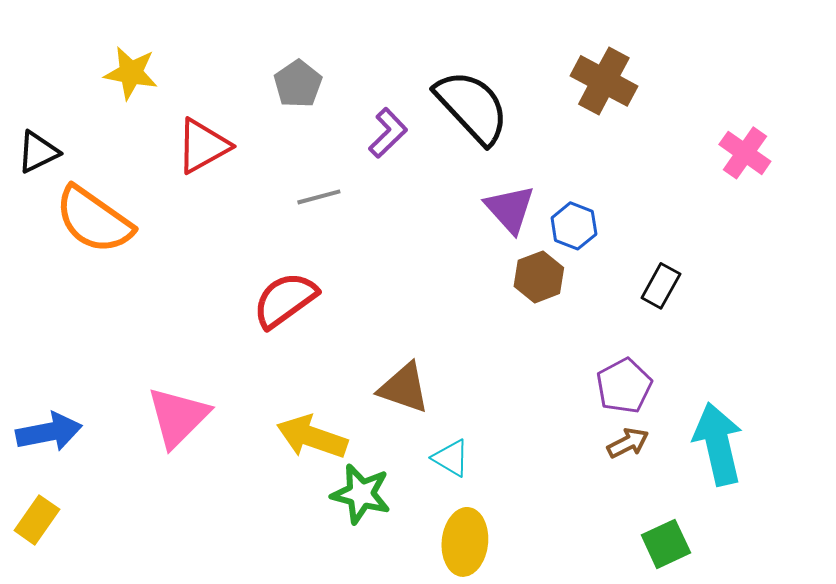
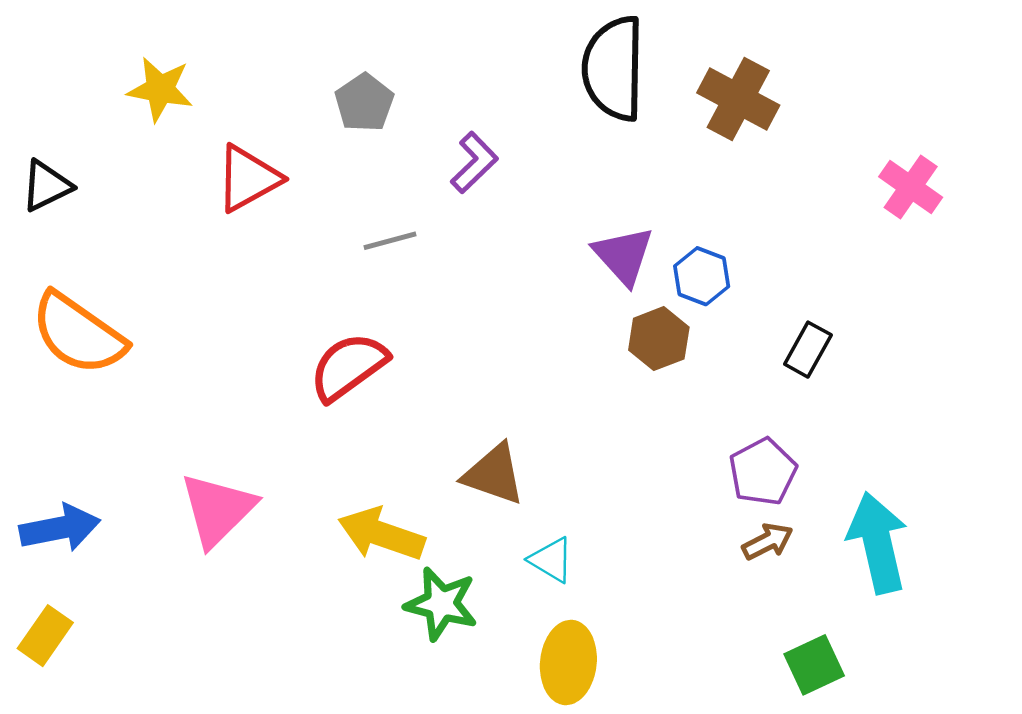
black semicircle: (472, 107) -> (614, 68), moved, turned -136
orange semicircle: (94, 220) -> (78, 334), moved

